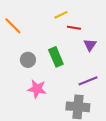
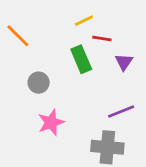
green rectangle: (56, 57) -> (81, 59), moved
pink star: (37, 89) -> (51, 122), turned -30

